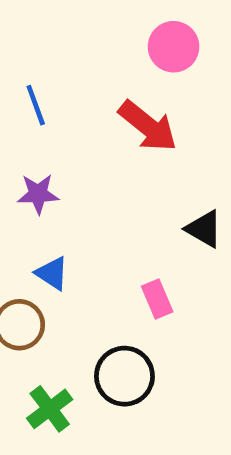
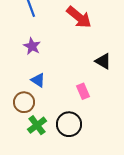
purple star: (38, 194) -> (32, 46), turned 30
green cross: (50, 409) -> (37, 125), moved

